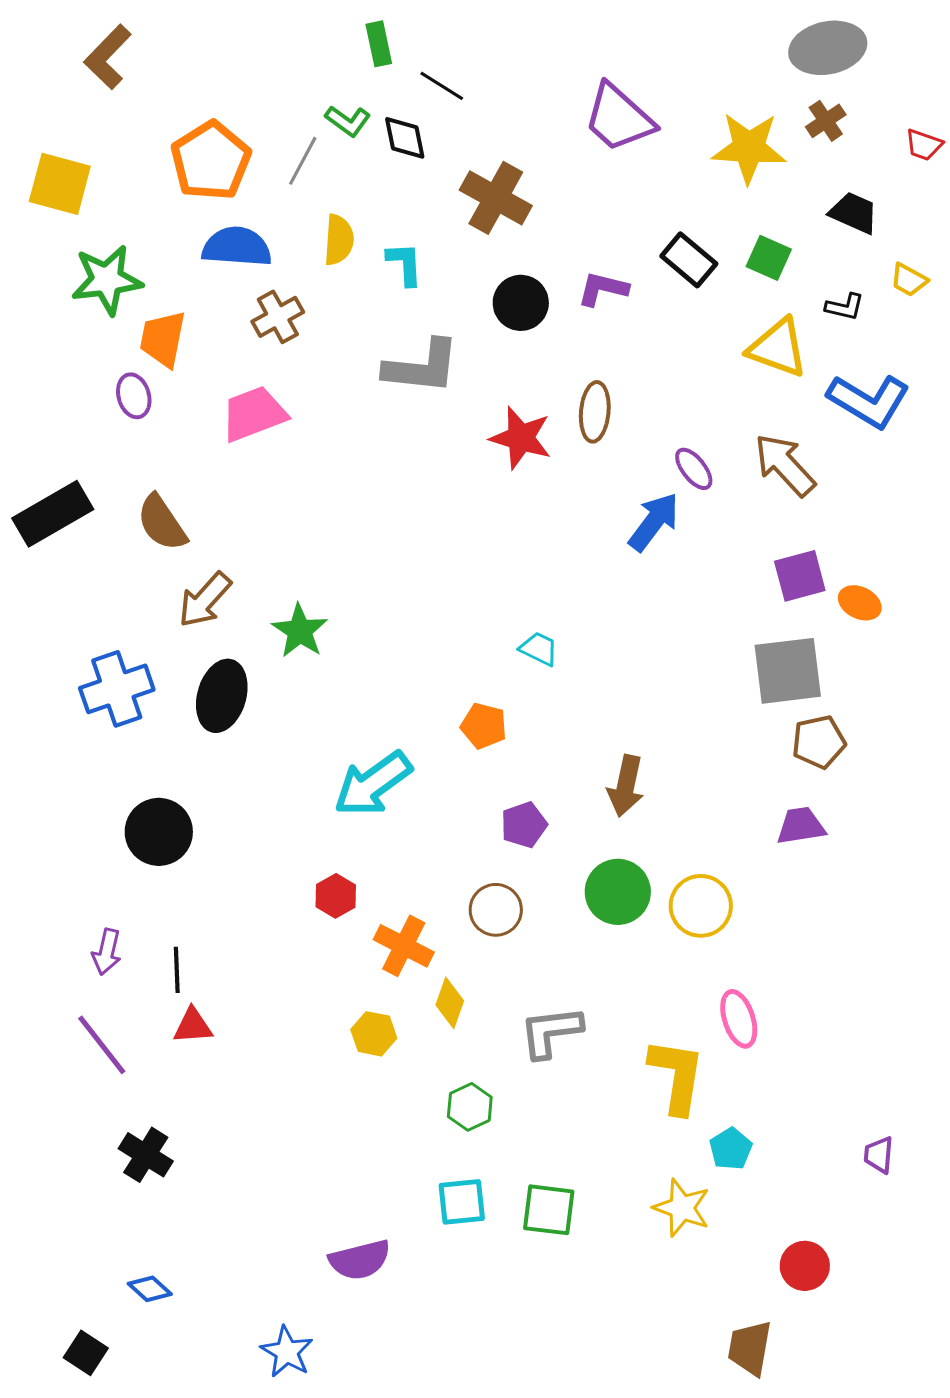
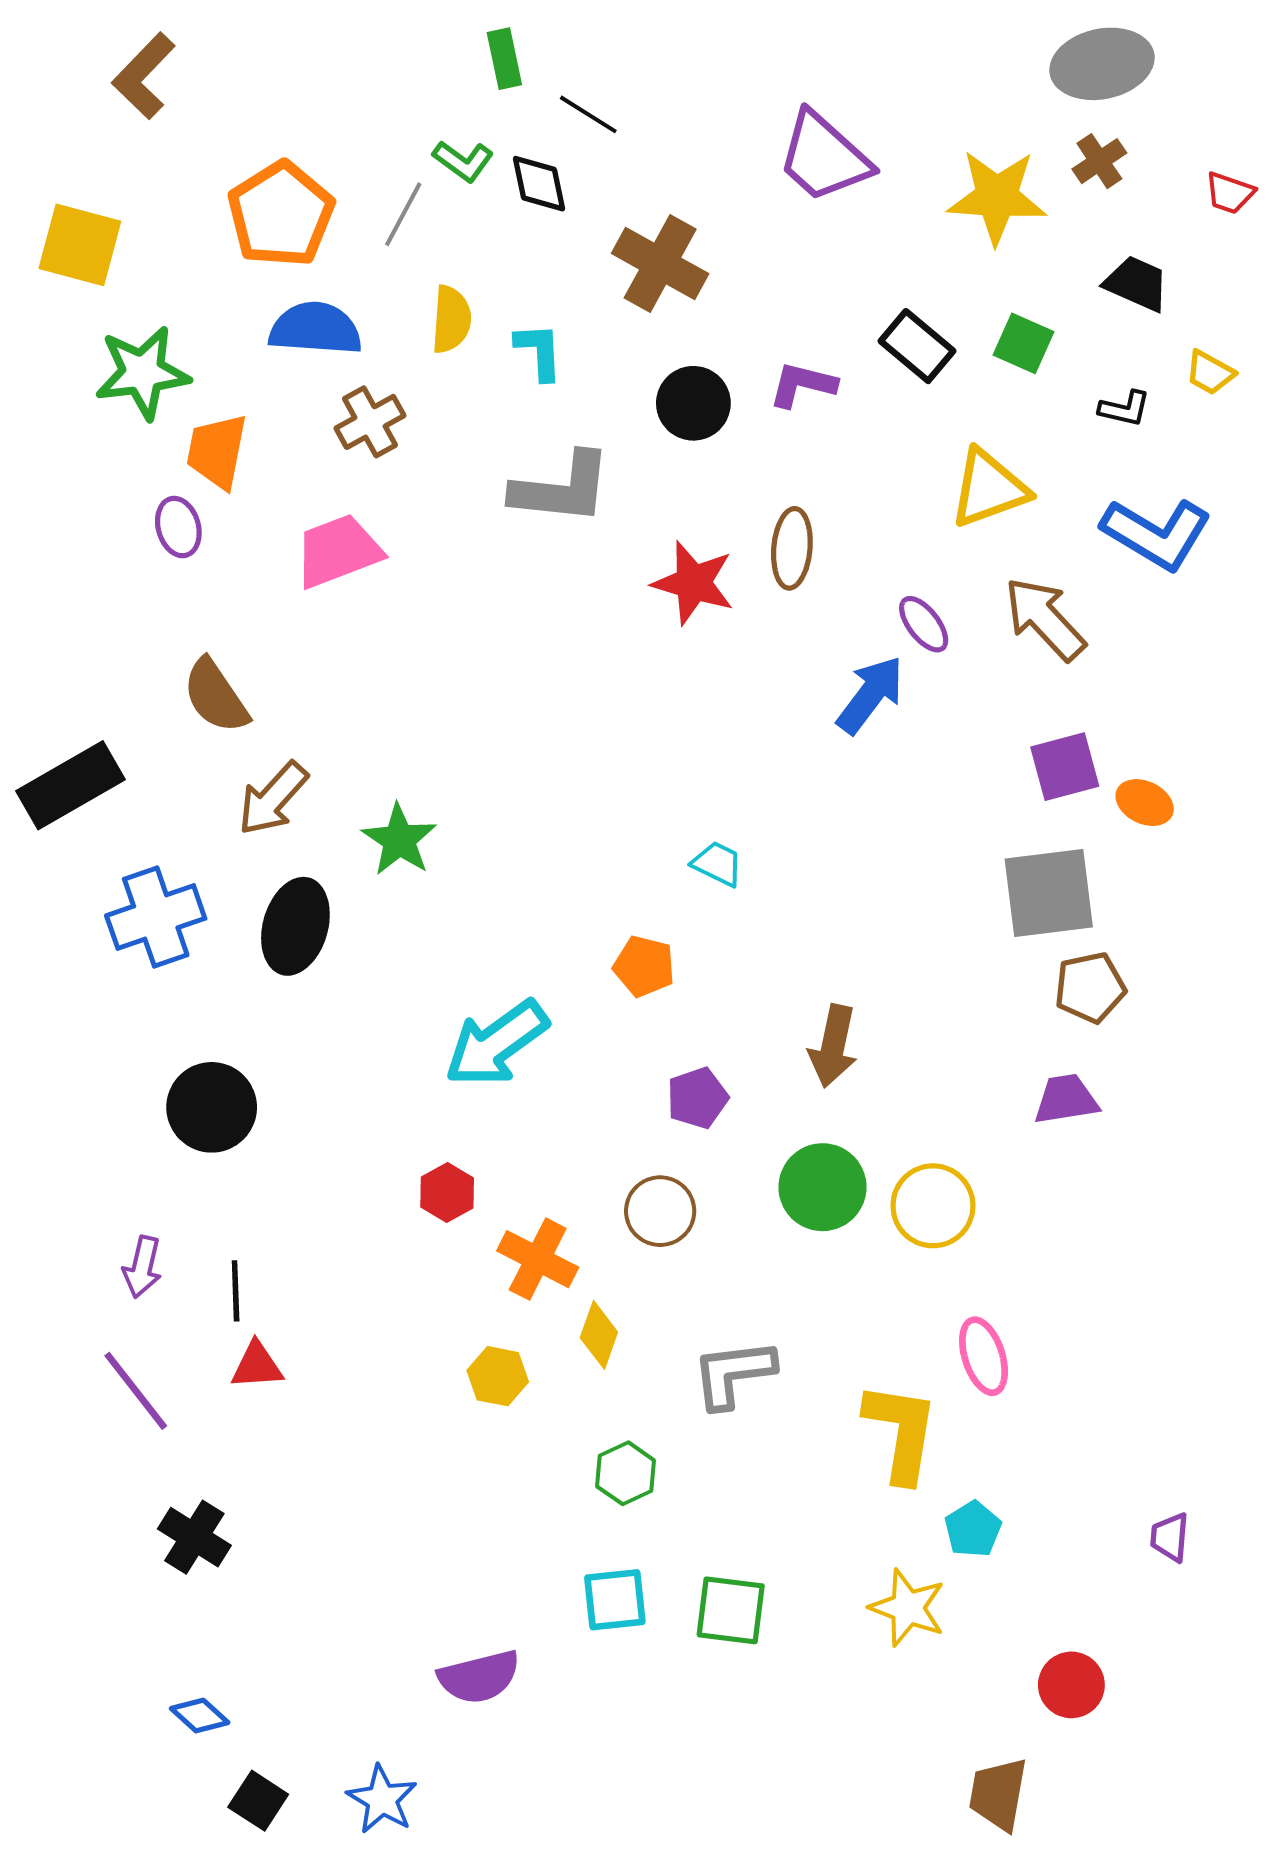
yellow triangle: (778, 348) -> (989, 488), moved, turned -40
black rectangle: (53, 514) -> (71, 785), moved
black square: (86, 1353) -> (258, 1801), moved

